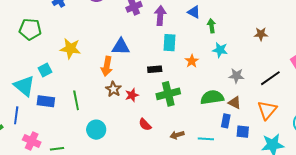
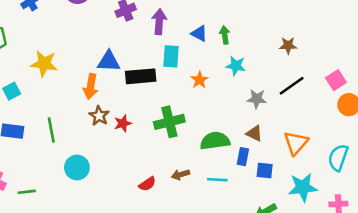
blue triangle: (194, 12) -> (199, 34), moved
black rectangle: (155, 69) -> (141, 76), moved, size x1.6
black line: (270, 78) -> (292, 86), moved
green semicircle: (212, 97) -> (215, 141), moved
red semicircle: (145, 125) -> (147, 184), moved, turned -80

